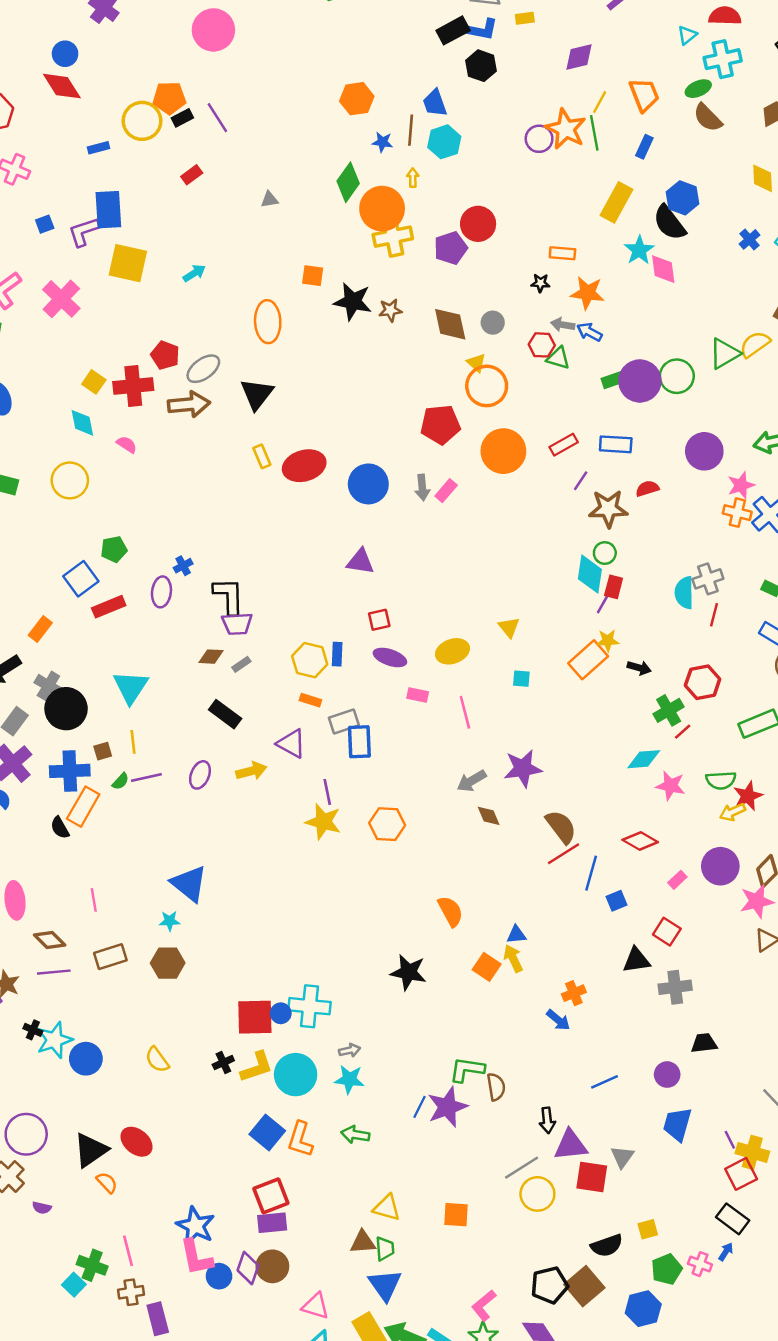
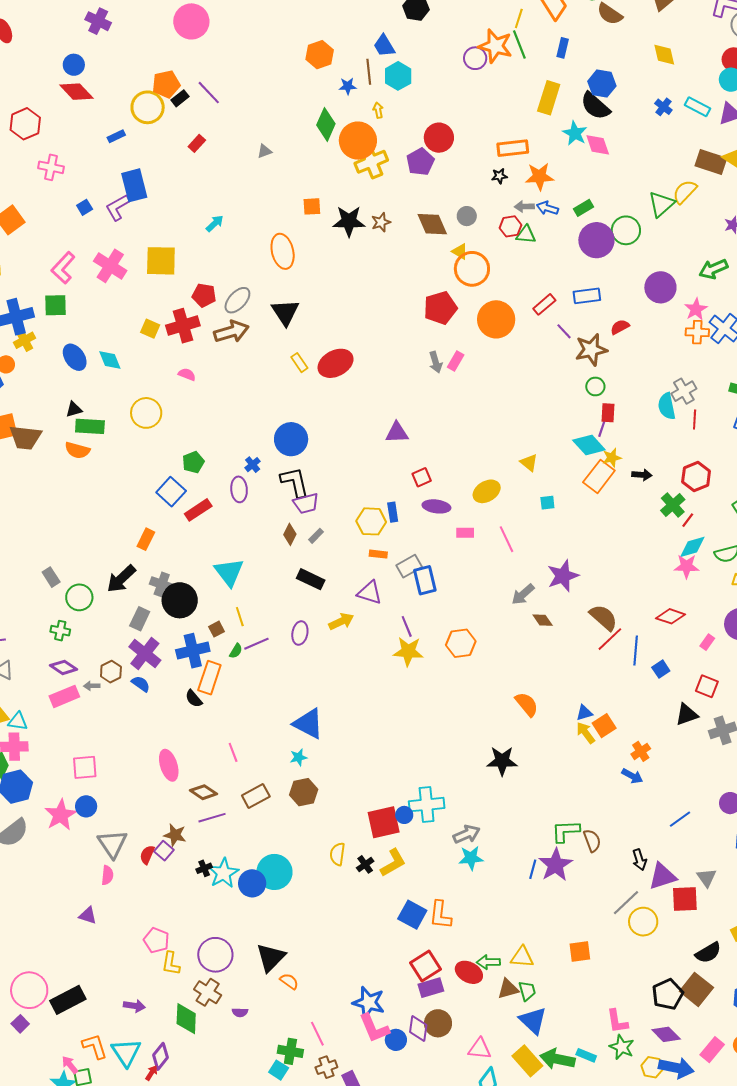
orange rectangle: (562, 253) -> (513, 148), size x1.4
yellow square: (128, 263) -> (161, 261), moved
green rectangle: (613, 380) -> (583, 208), moved
cyan diamond: (82, 423) -> (110, 360), moved
purple line: (581, 481) -> (564, 331), turned -66
blue circle: (368, 484) -> (291, 439), moved
cyan diamond: (590, 574) -> (589, 445), moved, turned -40
brown diamond: (211, 657) -> (290, 534), turned -55
cyan diamond: (644, 759) -> (692, 547), moved
orange square: (487, 967) -> (604, 726), moved, turned 35
black cross: (33, 1030) -> (204, 868), turned -35
gray arrow: (350, 1050) -> (467, 834), size x1.5
yellow semicircle: (157, 1060) -> (337, 854), moved, turned 55
cyan circle: (296, 1075) -> (274, 872), moved
green arrow: (355, 1135) -> (488, 962), moved
red ellipse: (137, 1142) -> (469, 972), moved
pink L-shape: (484, 1305) -> (617, 1021), turned -48

